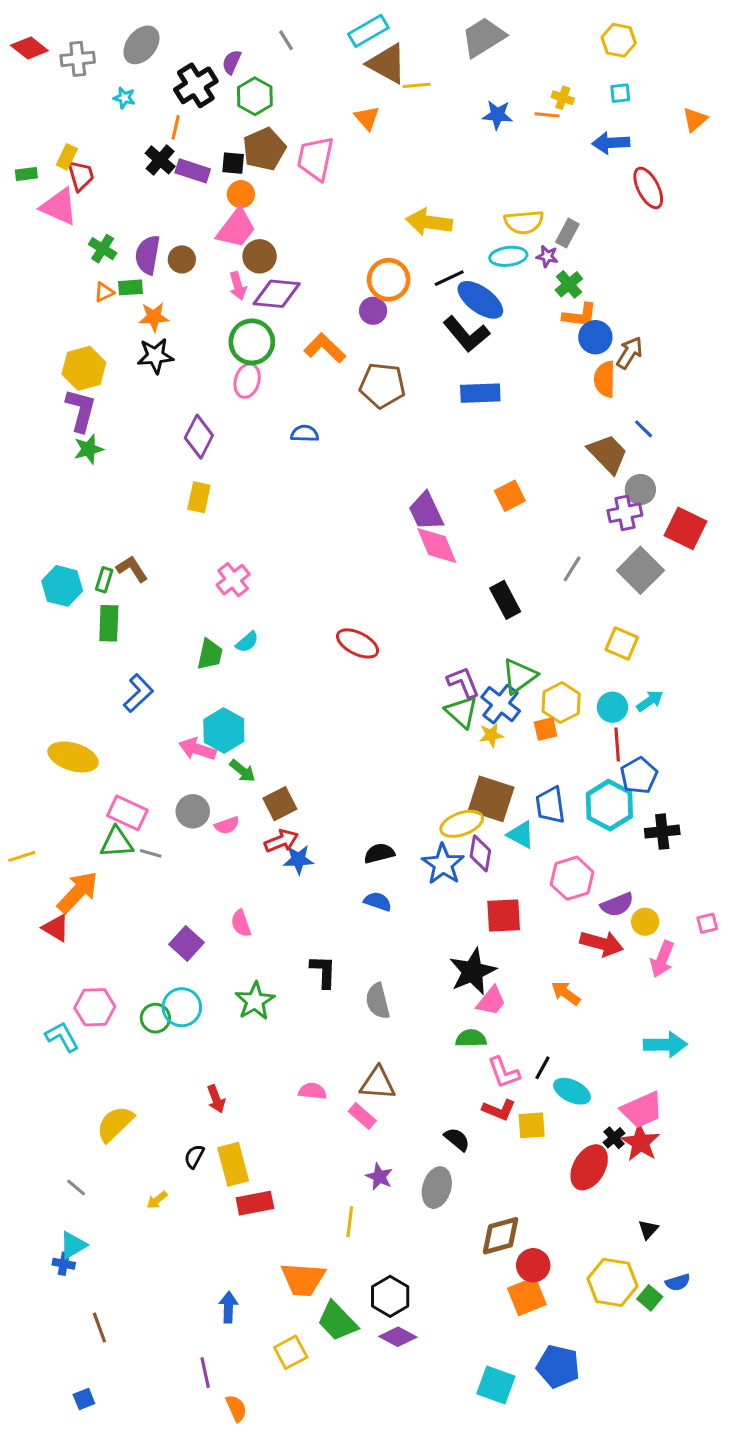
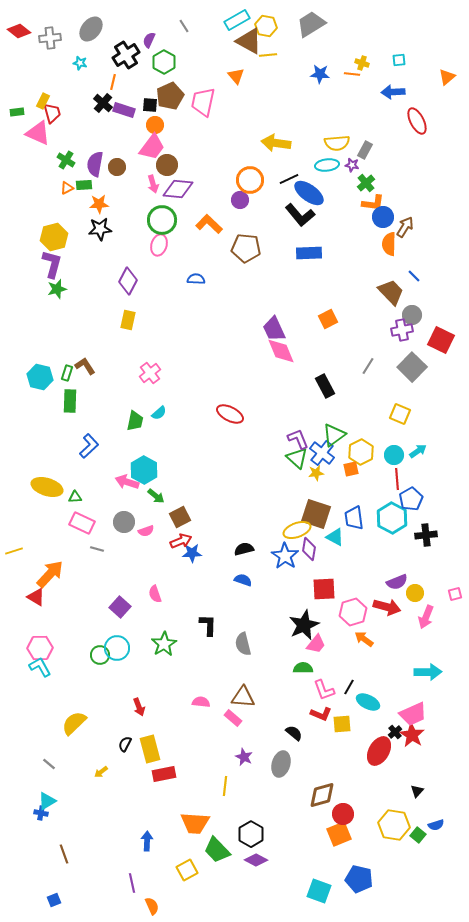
yellow hexagon: (619, 40) -> (266, 26), moved
green triangle: (117, 842) -> (75, 497), moved, size x0.6
pink hexagon: (572, 878) -> (353, 612), moved
pink hexagon: (95, 1007) -> (40, 648), moved

